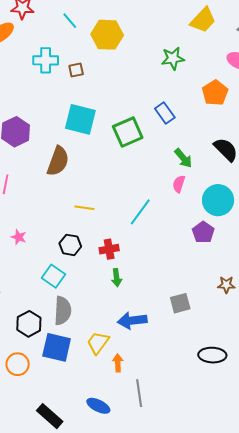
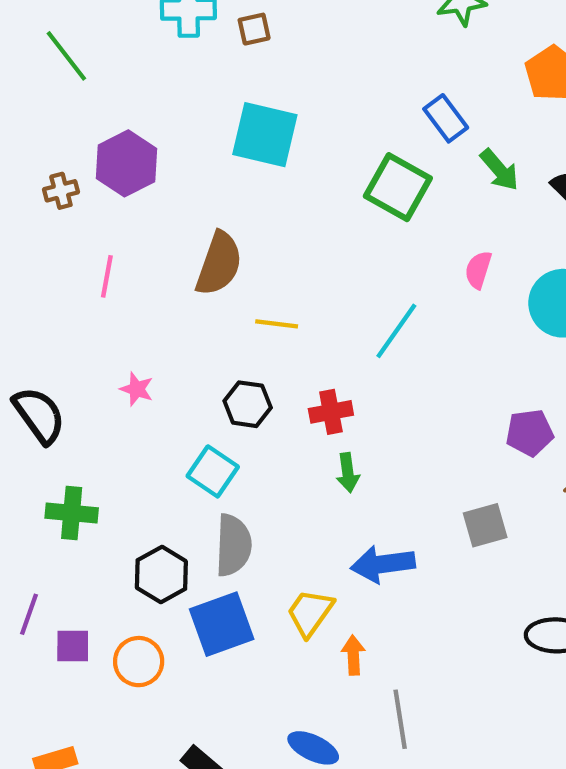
green square: (128, 132) -> (398, 187), moved, turned -36
green arrow: (183, 158) -> (499, 170), moved
brown semicircle: (58, 161) -> (219, 264), moved
purple pentagon: (203, 232) -> (530, 433), moved, turned 30
blue square: (57, 347) -> (222, 624), turned -32

